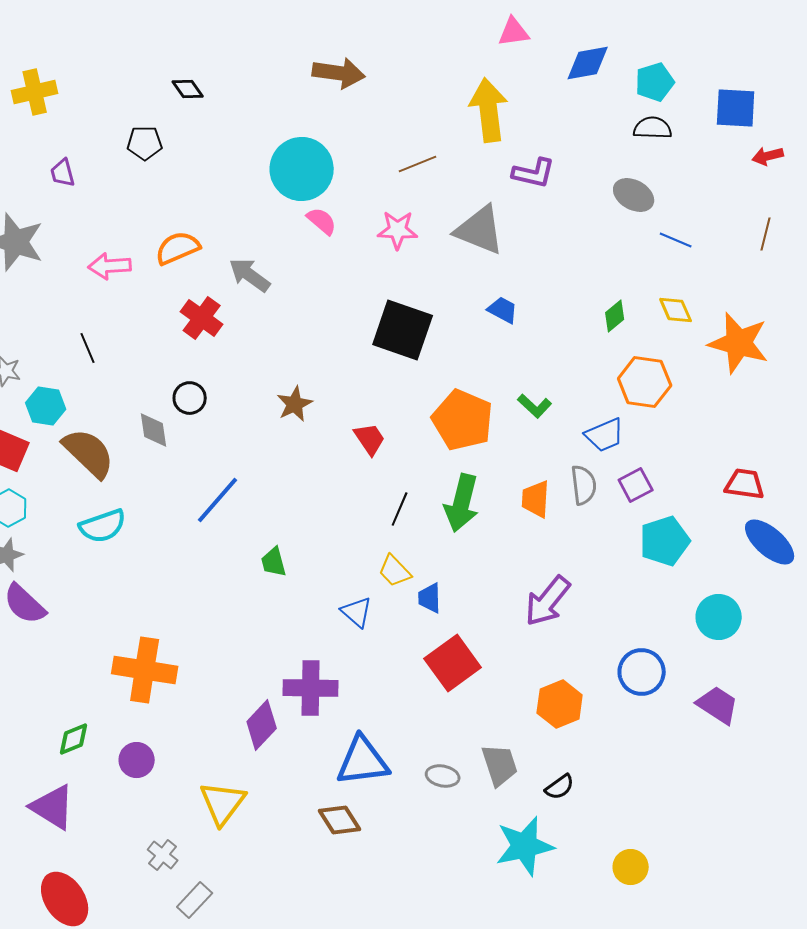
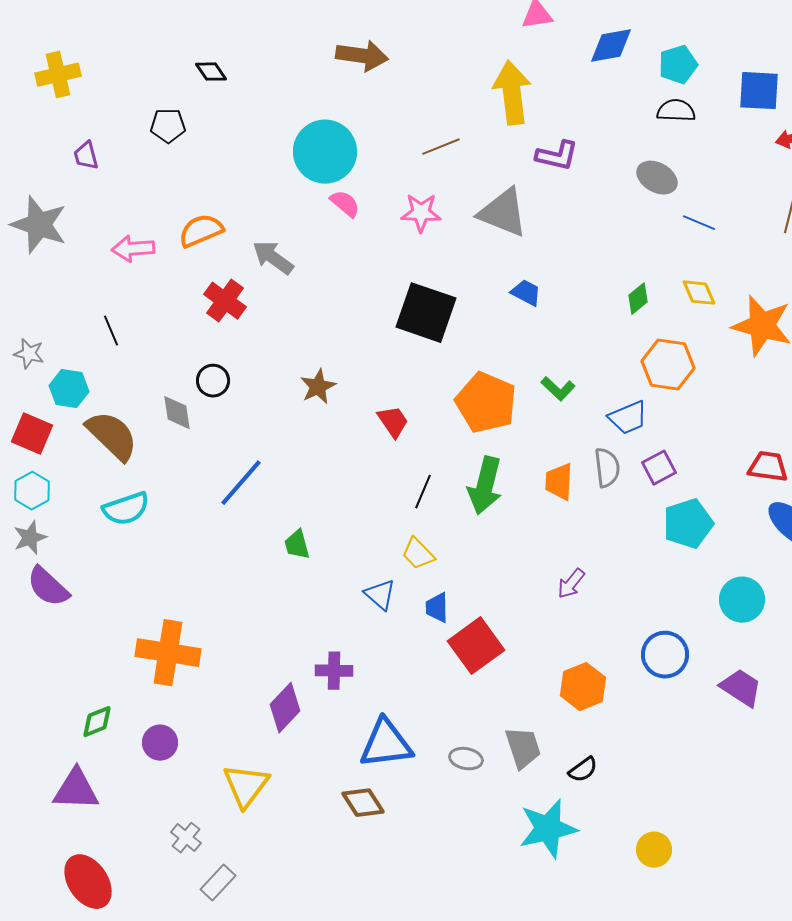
blue trapezoid: (430, 598) -> (437, 608), moved
purple arrow: (548, 601) -> (571, 584), size x0.6
purple cross: (311, 688) -> (334, 671), size x0.7
purple triangle: (53, 807) -> (76, 790), turned -30

